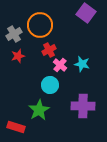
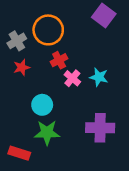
cyan circle: (50, 85) -> (42, 105), moved
green star: (39, 110) -> (47, 133), turned 30

